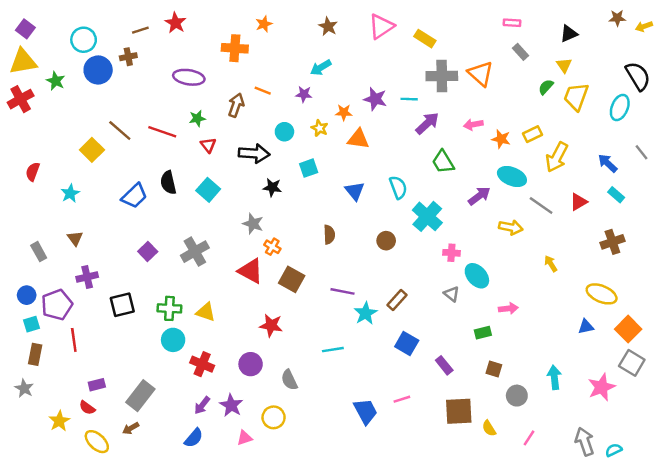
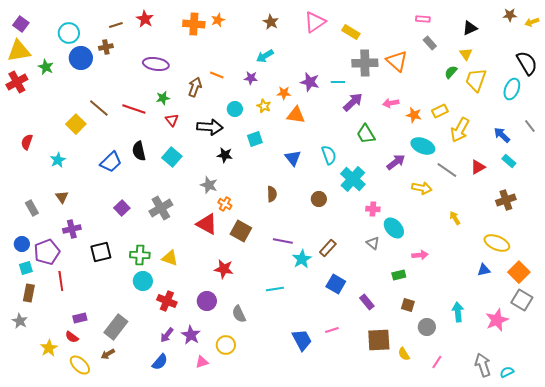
orange cross: (235, 48) -> (194, 24), moved

